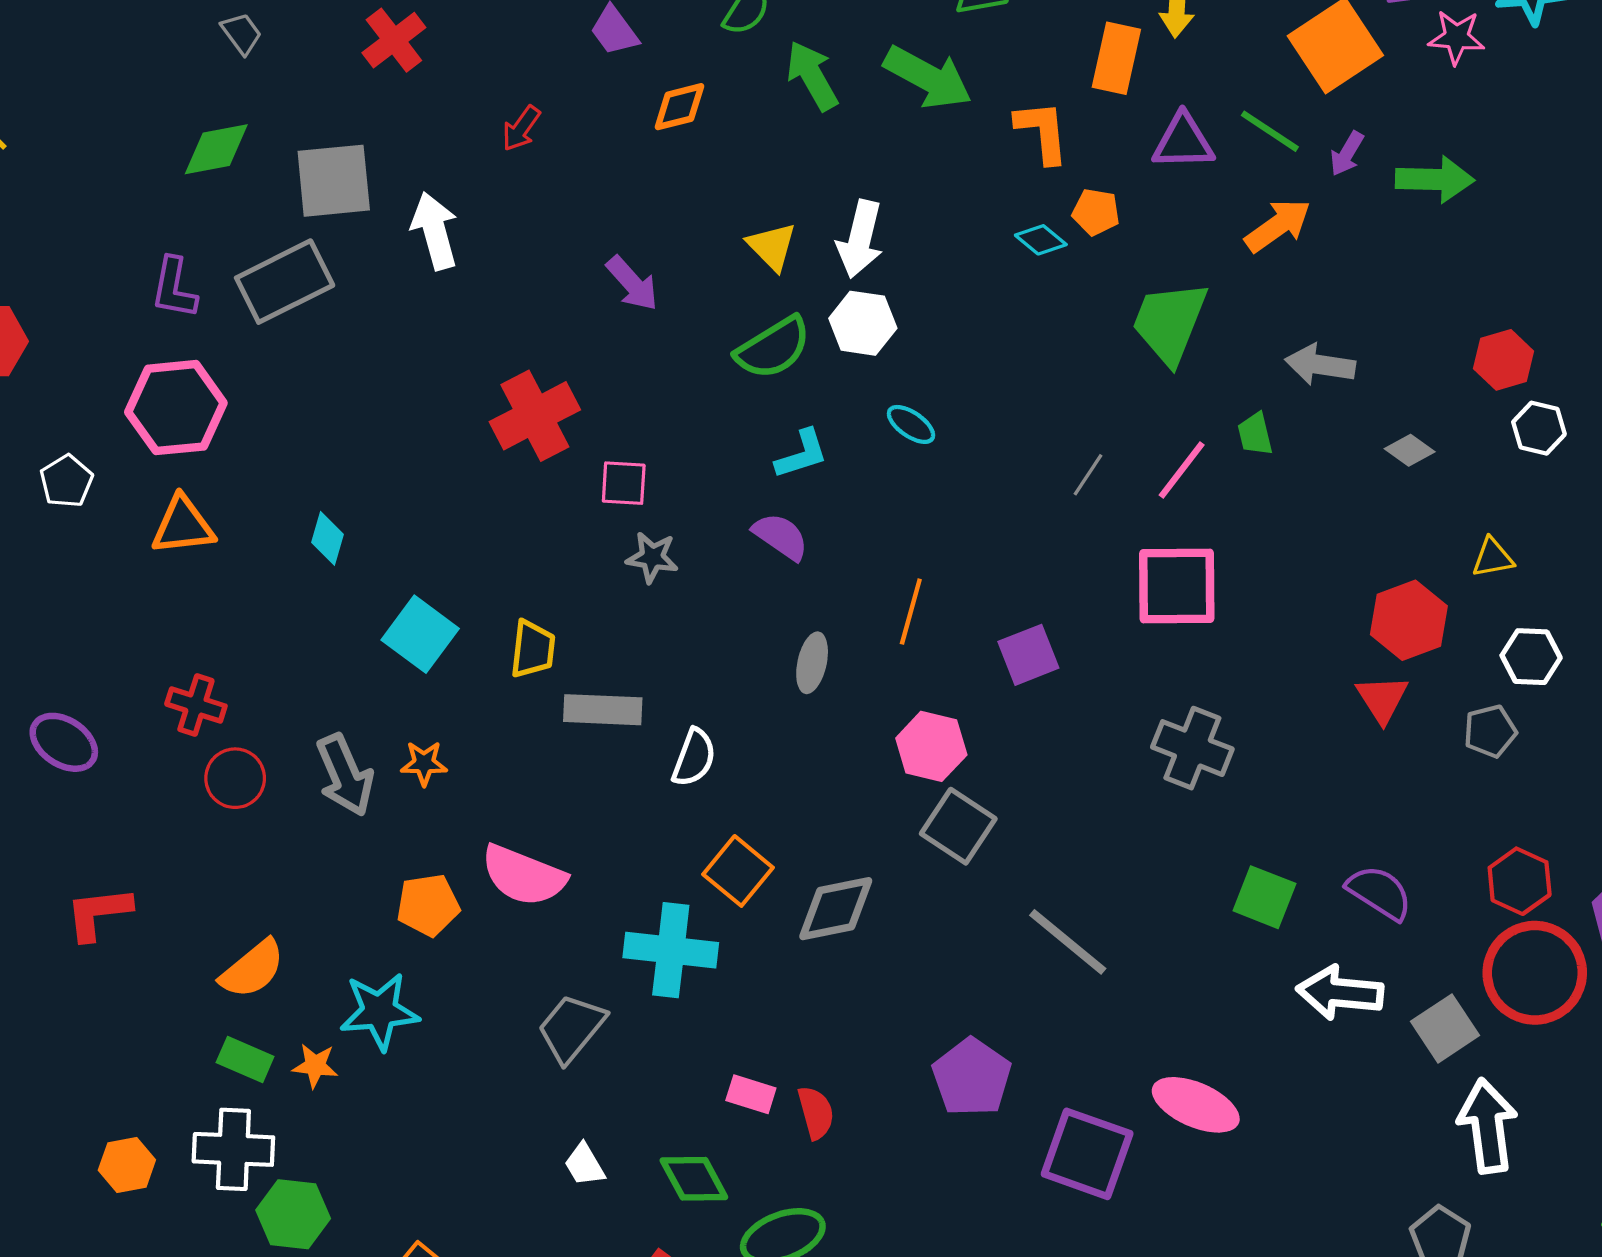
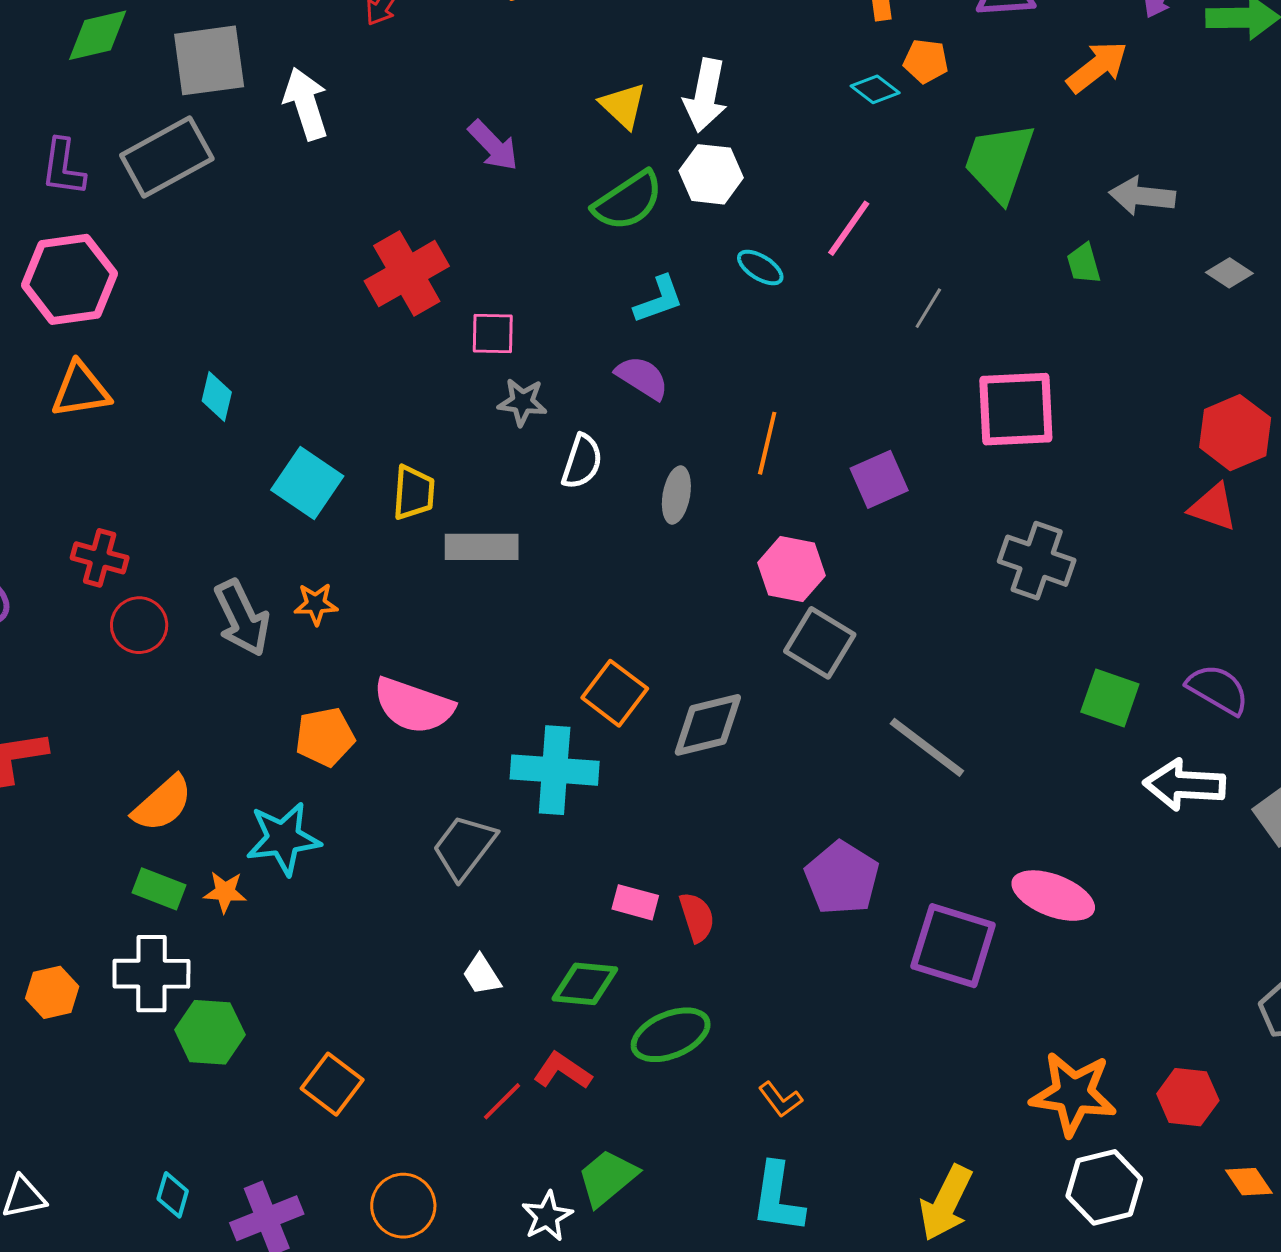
pink line: (1182, 470) -> (849, 228), moved
red triangle: (1382, 699) -> (1213, 507), turned -36
white semicircle: (694, 758) -> (582, 462), moved
green diamond: (694, 1179) -> (585, 984), turned -54

